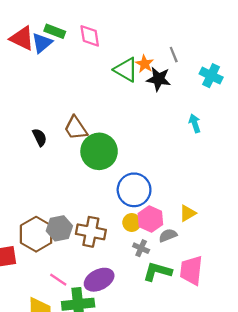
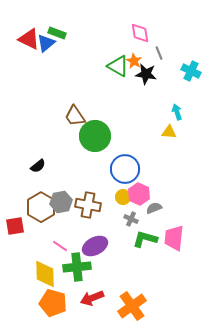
pink diamond: (90, 36) -> (140, 33), moved
black semicircle: (40, 137) -> (38, 166), moved, turned 77
yellow triangle: (188, 213) -> (169, 132), moved, turned 35

